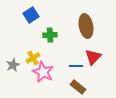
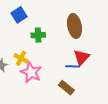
yellow cross: (33, 58) -> (21, 58), turned -32
blue line: (76, 66) -> (72, 66), moved

